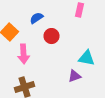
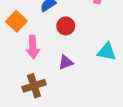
purple triangle: (74, 76) -> (66, 62), moved

